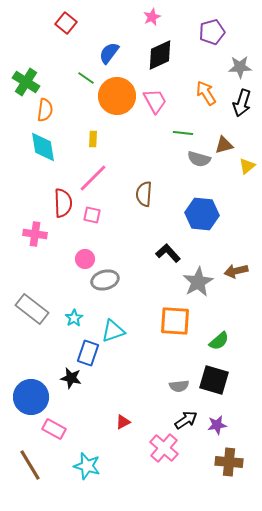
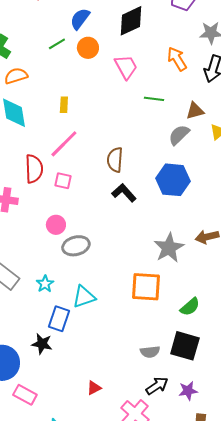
green line: (86, 78) -> (57, 44), turned -66
orange circle: (117, 96) -> (88, 48), moved, size x0.6
orange semicircle: (45, 110) -> (16, 76), turned -115
gray semicircle: (199, 159) -> (179, 135), moved, turned 120
black L-shape: (168, 253) -> (124, 193), moved

